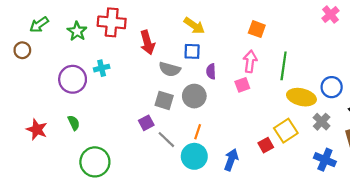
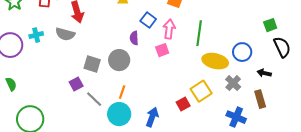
blue square: (192, 51) -> (148, 20), moved, turned 35
gray semicircle: (170, 69) -> (65, 34), moved

